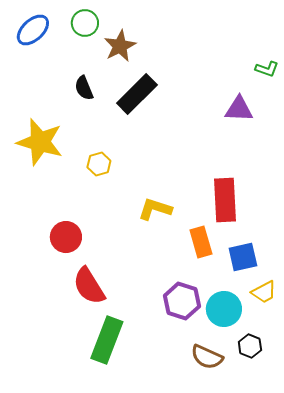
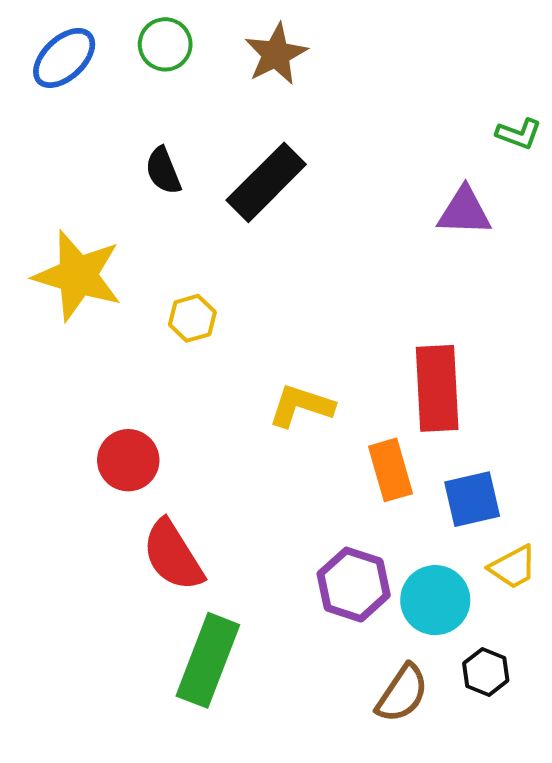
brown star: (120, 46) -> (276, 54), moved
brown semicircle: (207, 357) -> (402, 693), turned -80

